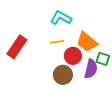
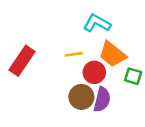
cyan L-shape: (61, 18) -> (97, 23), moved
purple semicircle: (91, 69) -> (102, 100), moved

